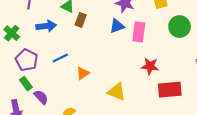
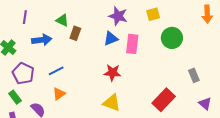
red star: (150, 66) -> (112, 73), moved
orange triangle: (83, 73) -> (59, 94), moved
green rectangle: (26, 84) -> (15, 97), moved
red rectangle: (170, 90) -> (164, 100), turned -40

